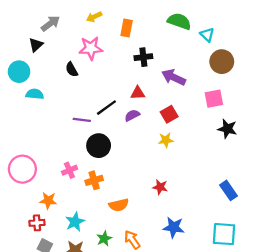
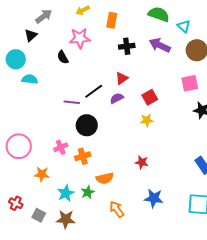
purple arrow: (174, 77) -> (160, 45), moved
red triangle: (138, 93) -> (122, 78), turned -32
red cross: (37, 223) -> (16, 203), moved, turned 32
green star: (104, 239) -> (88, 192), moved

